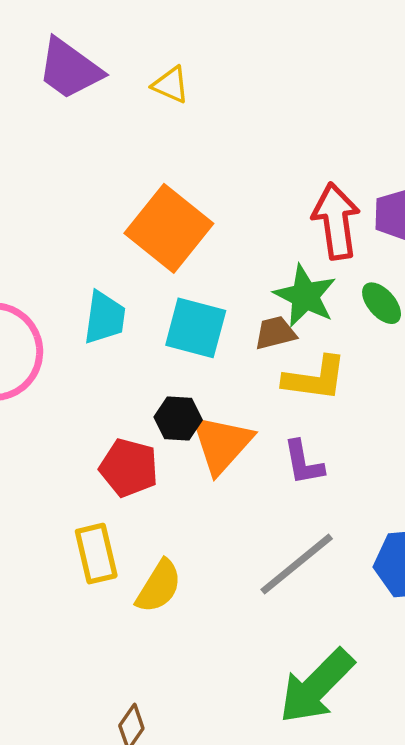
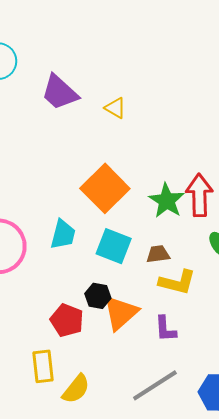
green star: (305, 296) -> (167, 201), moved

